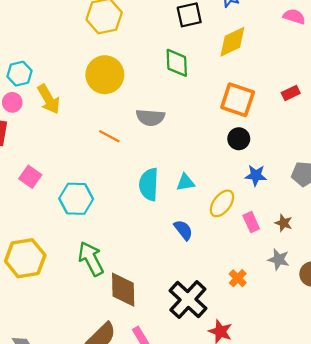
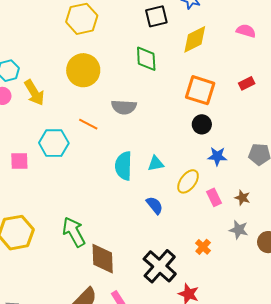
pink semicircle: (294, 16) -> (246, 31), moved
pink square: (30, 177) -> (19, 161), turned -36
cyan hexagon: (76, 199) -> (54, 143), moved

